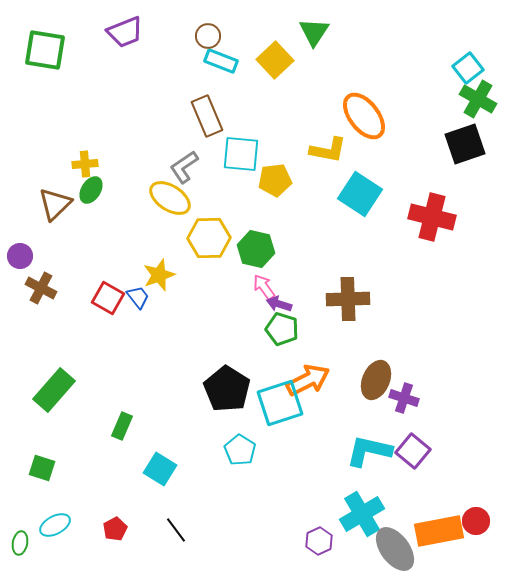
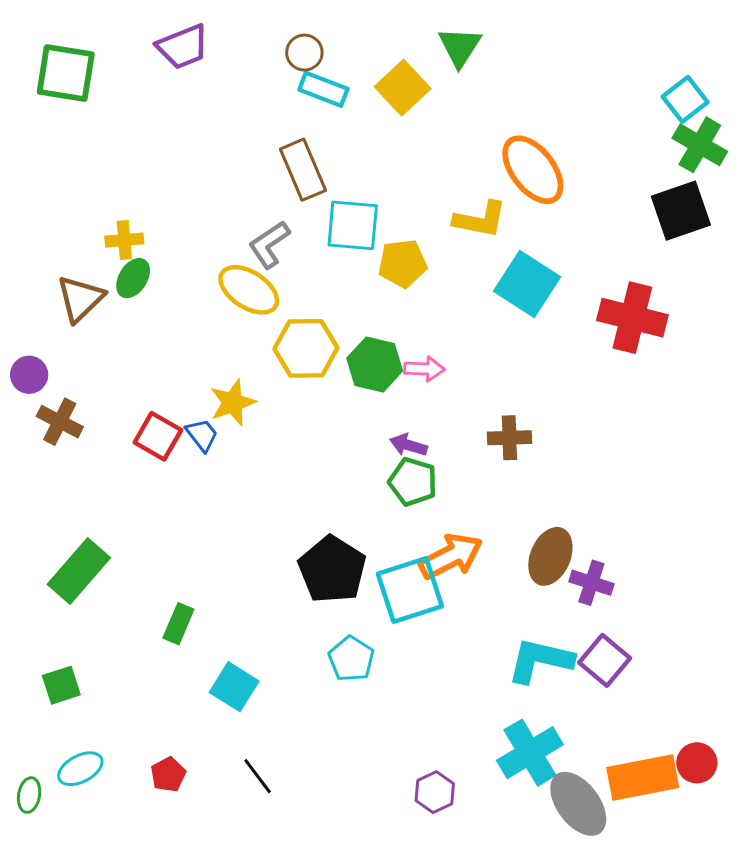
pink arrow: (264, 287) -> (424, 369), moved, turned 128
brown cross: (348, 299) -> (509, 438), size x0.7
green square: (42, 468) -> (61, 685), turned -36
purple hexagon: (319, 541) -> (435, 792), moved

